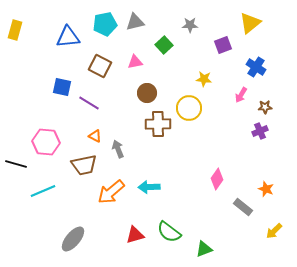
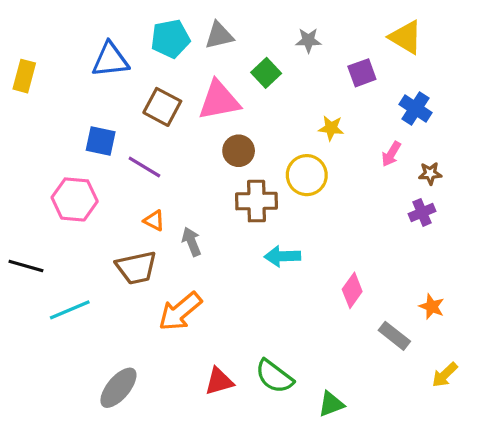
yellow triangle: (250, 23) -> (406, 37), turned -50
yellow rectangle: (15, 30) -> (24, 76), moved
pink triangle: (135, 62) -> (219, 100), size x1.8
pink hexagon: (46, 142) -> (75, 199), moved
cyan arrow: (149, 187) -> (282, 256), moved

